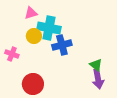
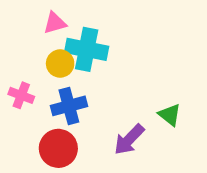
blue cross: (62, 45) -> (69, 106), moved
purple arrow: (98, 79) -> (129, 140), moved, turned 54

